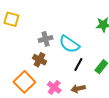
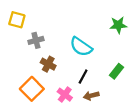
gray cross: (46, 39) -> (36, 40), moved
black line: (78, 65) -> (83, 77), moved

